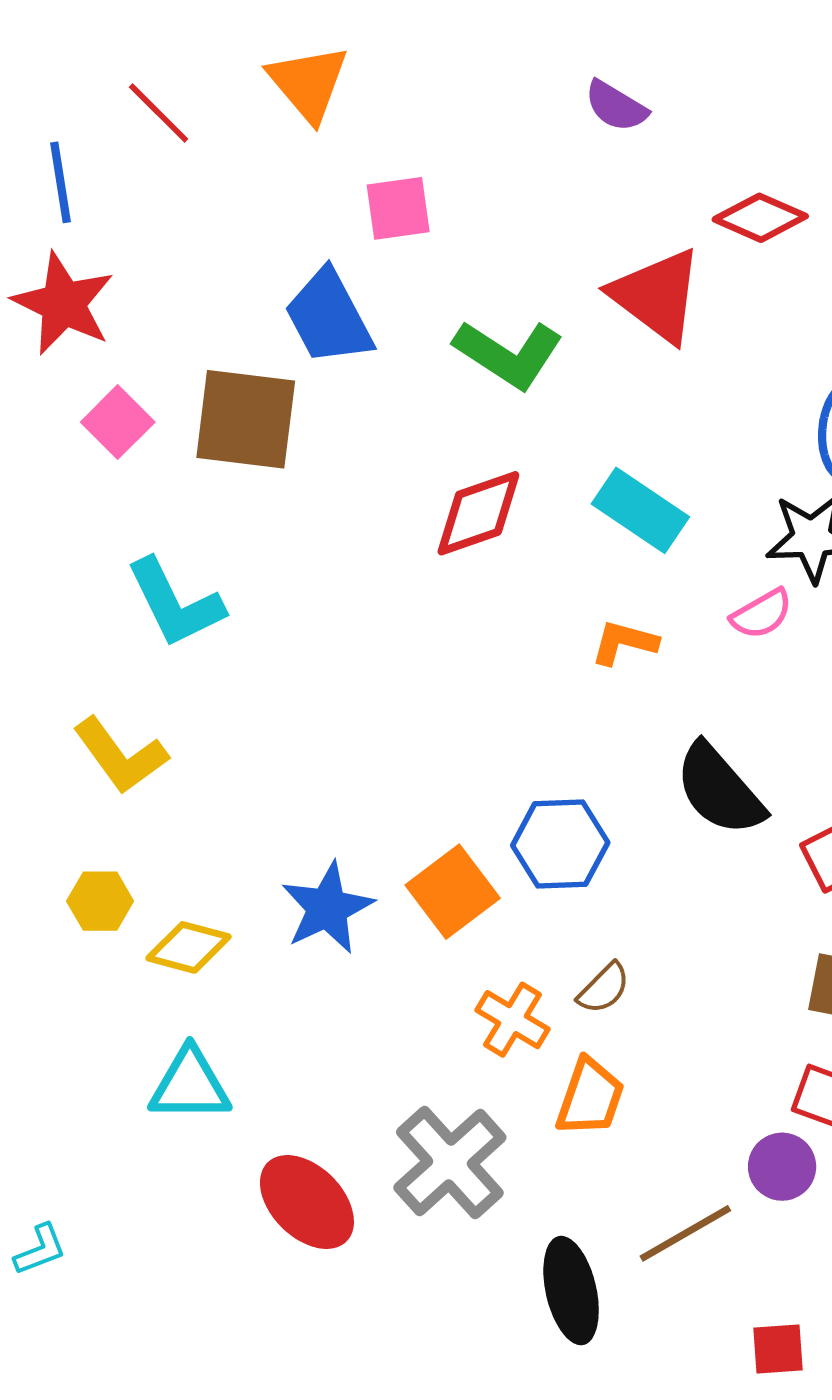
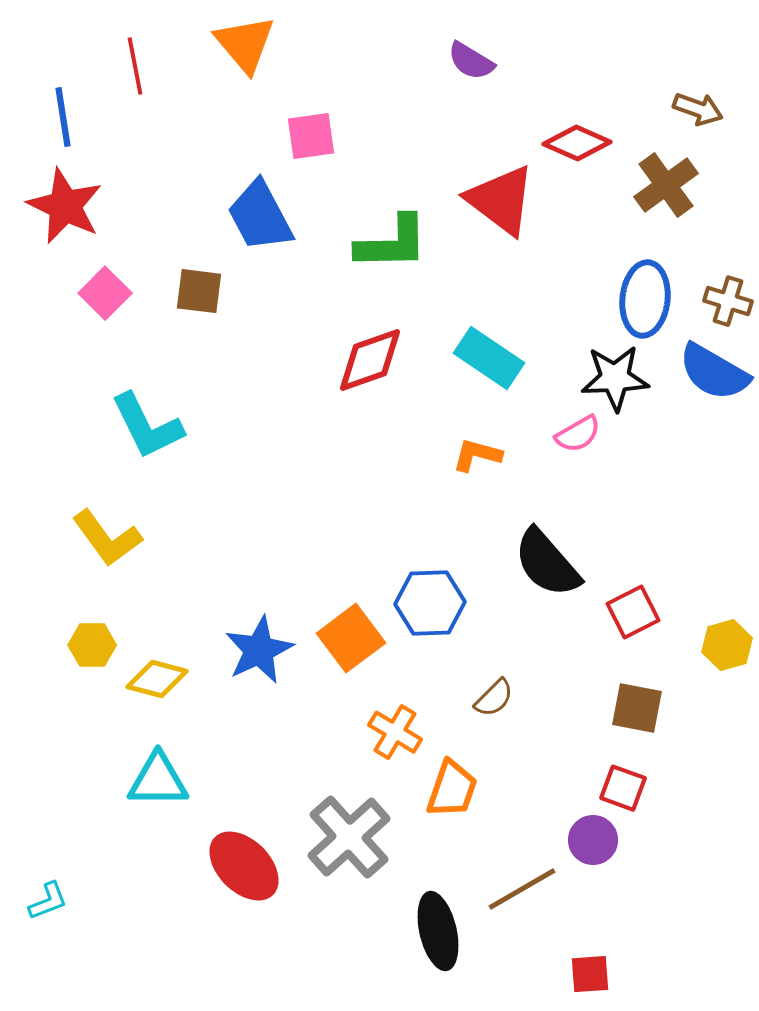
red line: (159, 113) -> (135, 66), turned 34
green L-shape: (508, 354) -> (392, 243), turned -34
brown square: (246, 419) -> (199, 291), size x0.6
brown semicircle: (604, 988) -> (494, 698), moved

